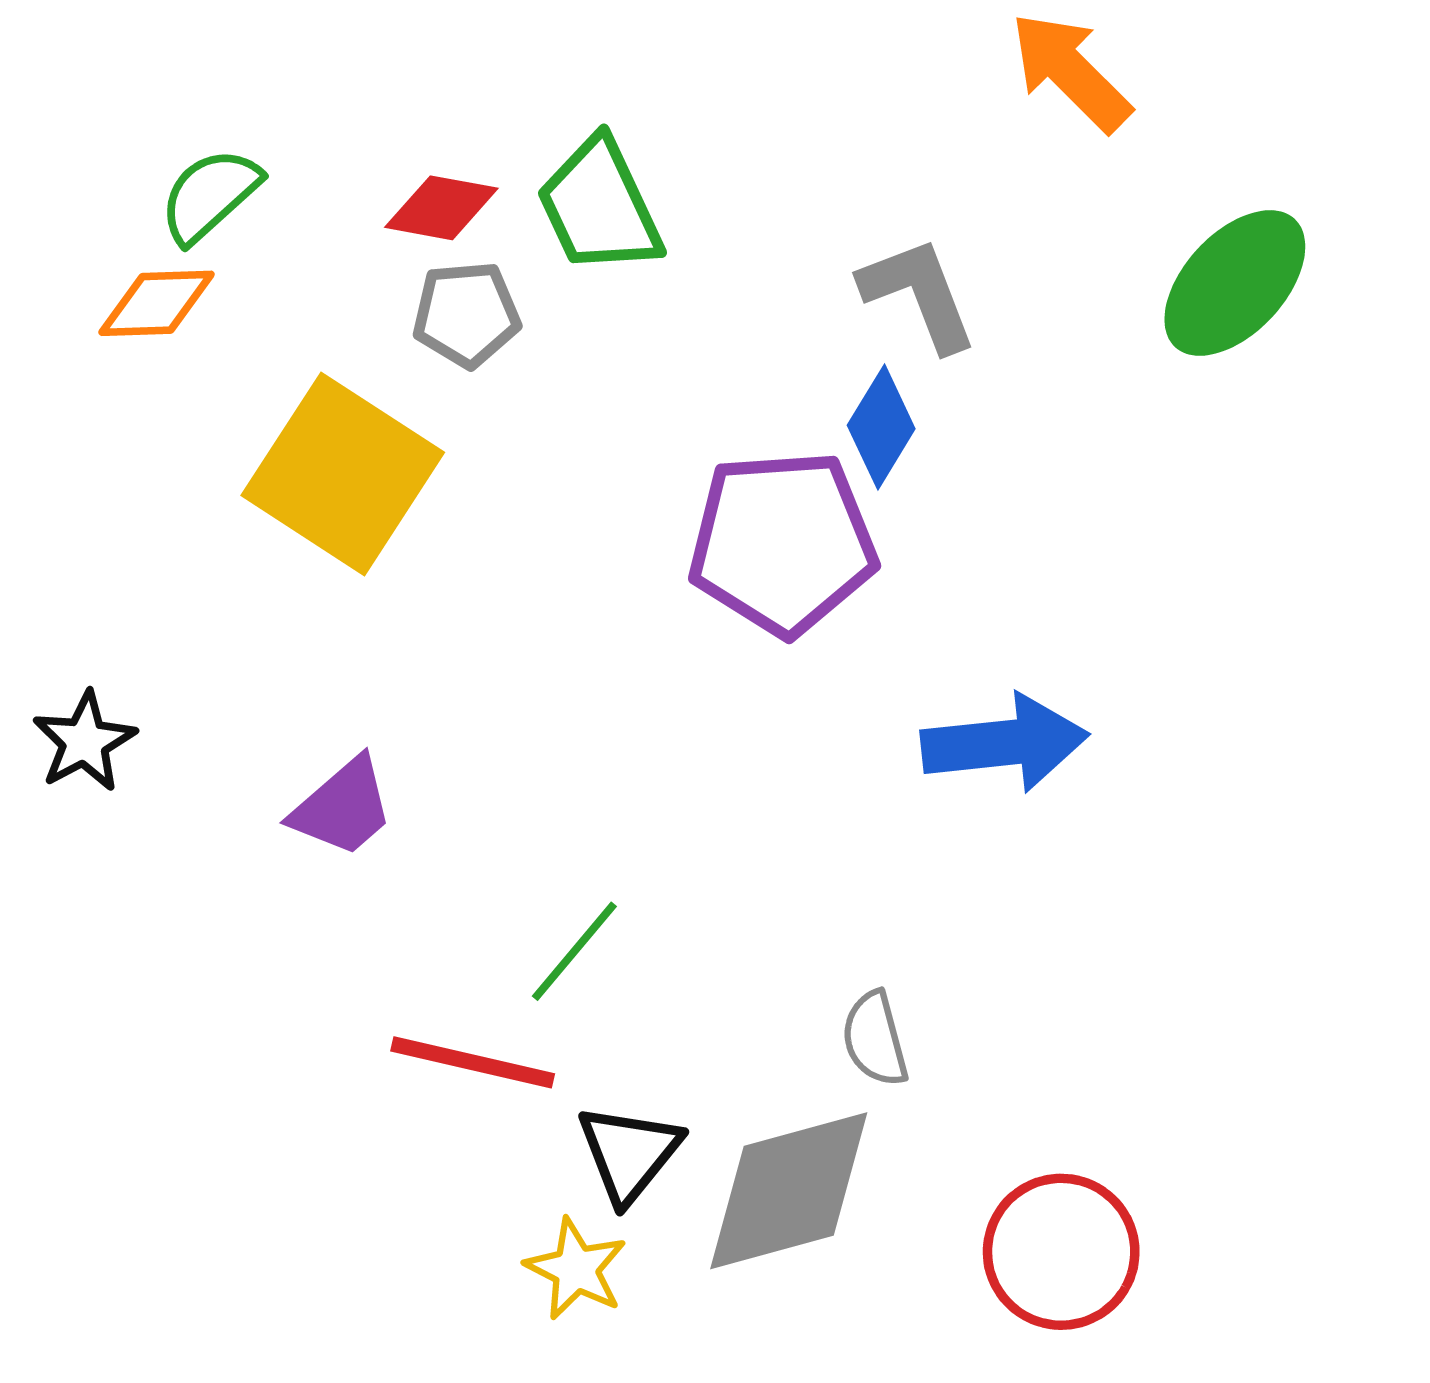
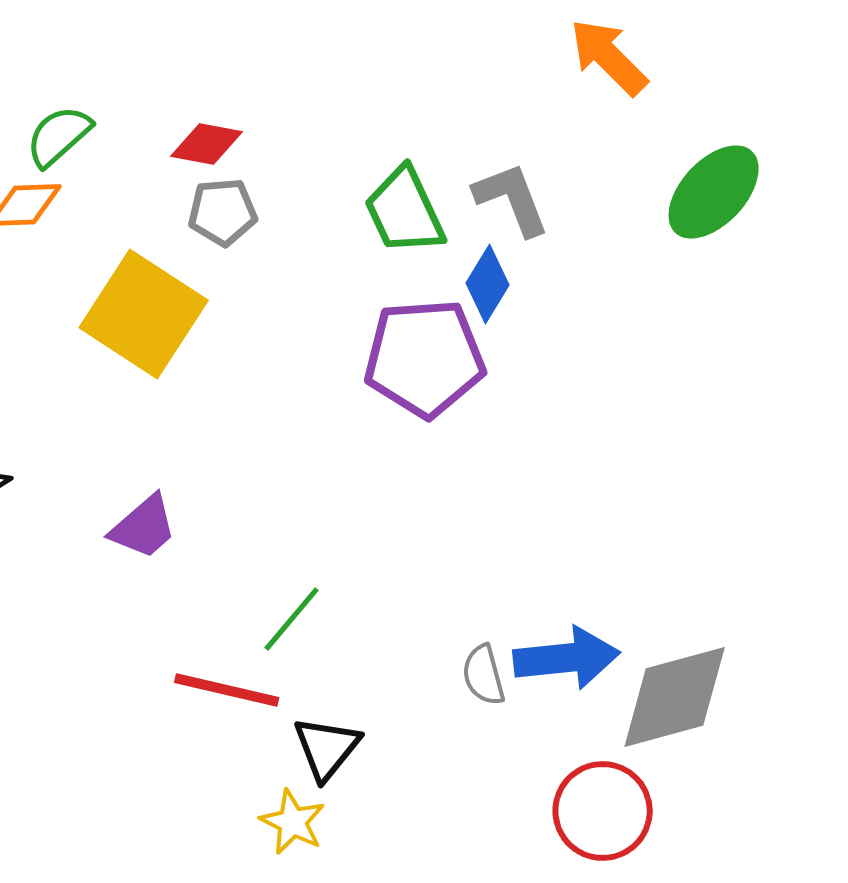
green trapezoid: (599, 206) -> (405, 211), moved
blue arrow: (1005, 743) -> (567, 658), moved
gray diamond: (789, 1191) -> (675, 697), moved

